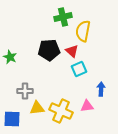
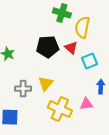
green cross: (63, 17) -> (62, 13), turned 30
cyan square: (79, 69) -> (90, 61), moved
yellow triangle: (37, 108) -> (46, 83), moved, turned -42

